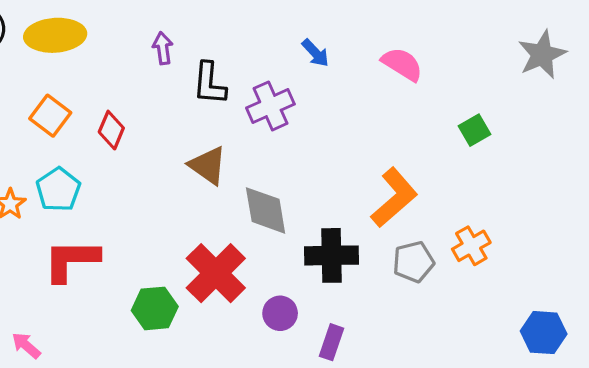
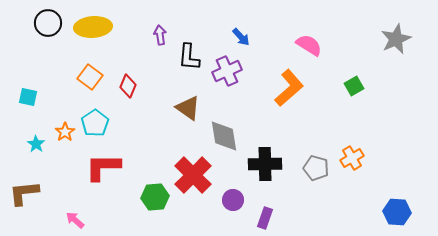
blue arrow: (315, 53) -> (241, 37), moved
orange L-shape: (394, 198) -> (289, 88), moved
gray pentagon: (413, 262) -> (316, 168), turned 30

